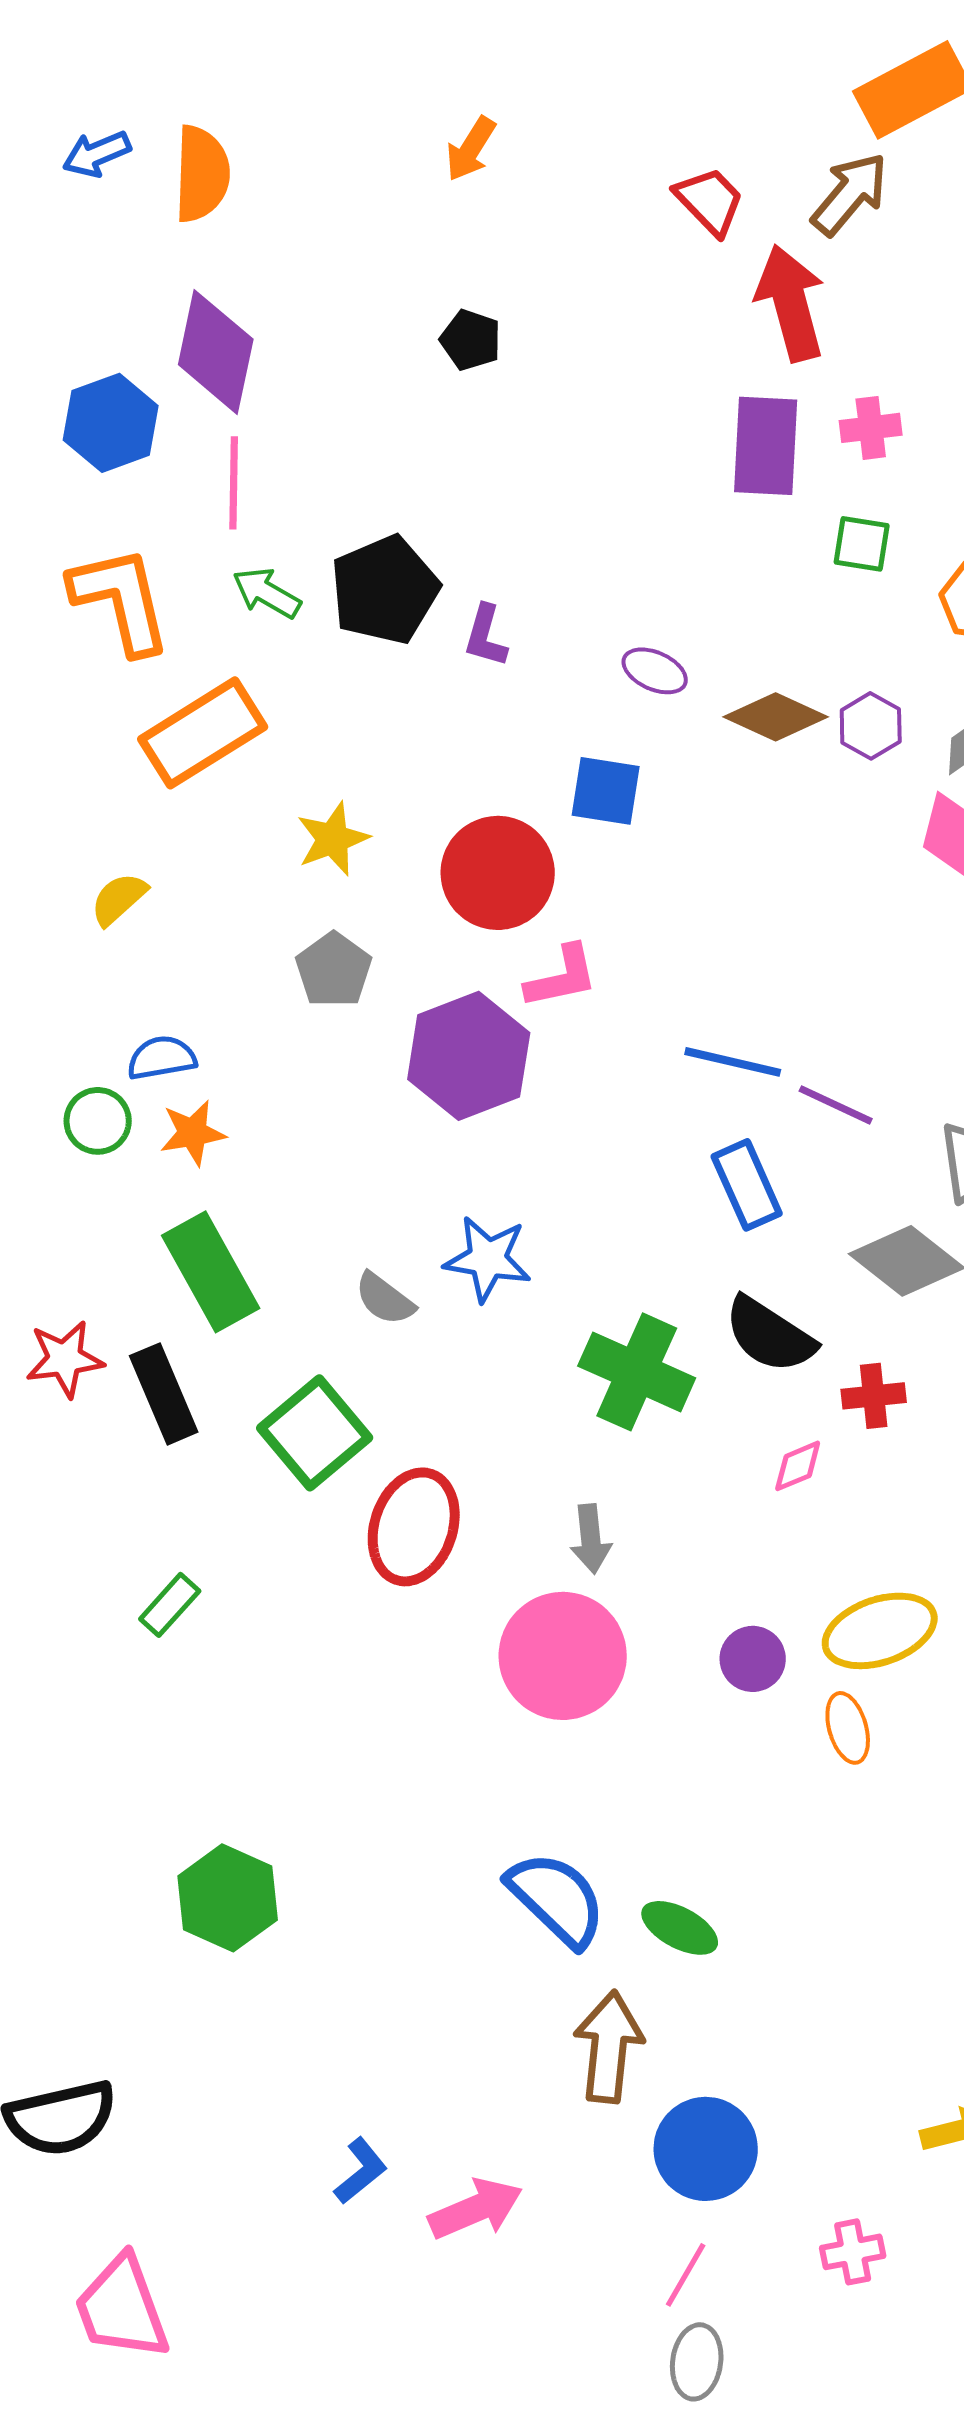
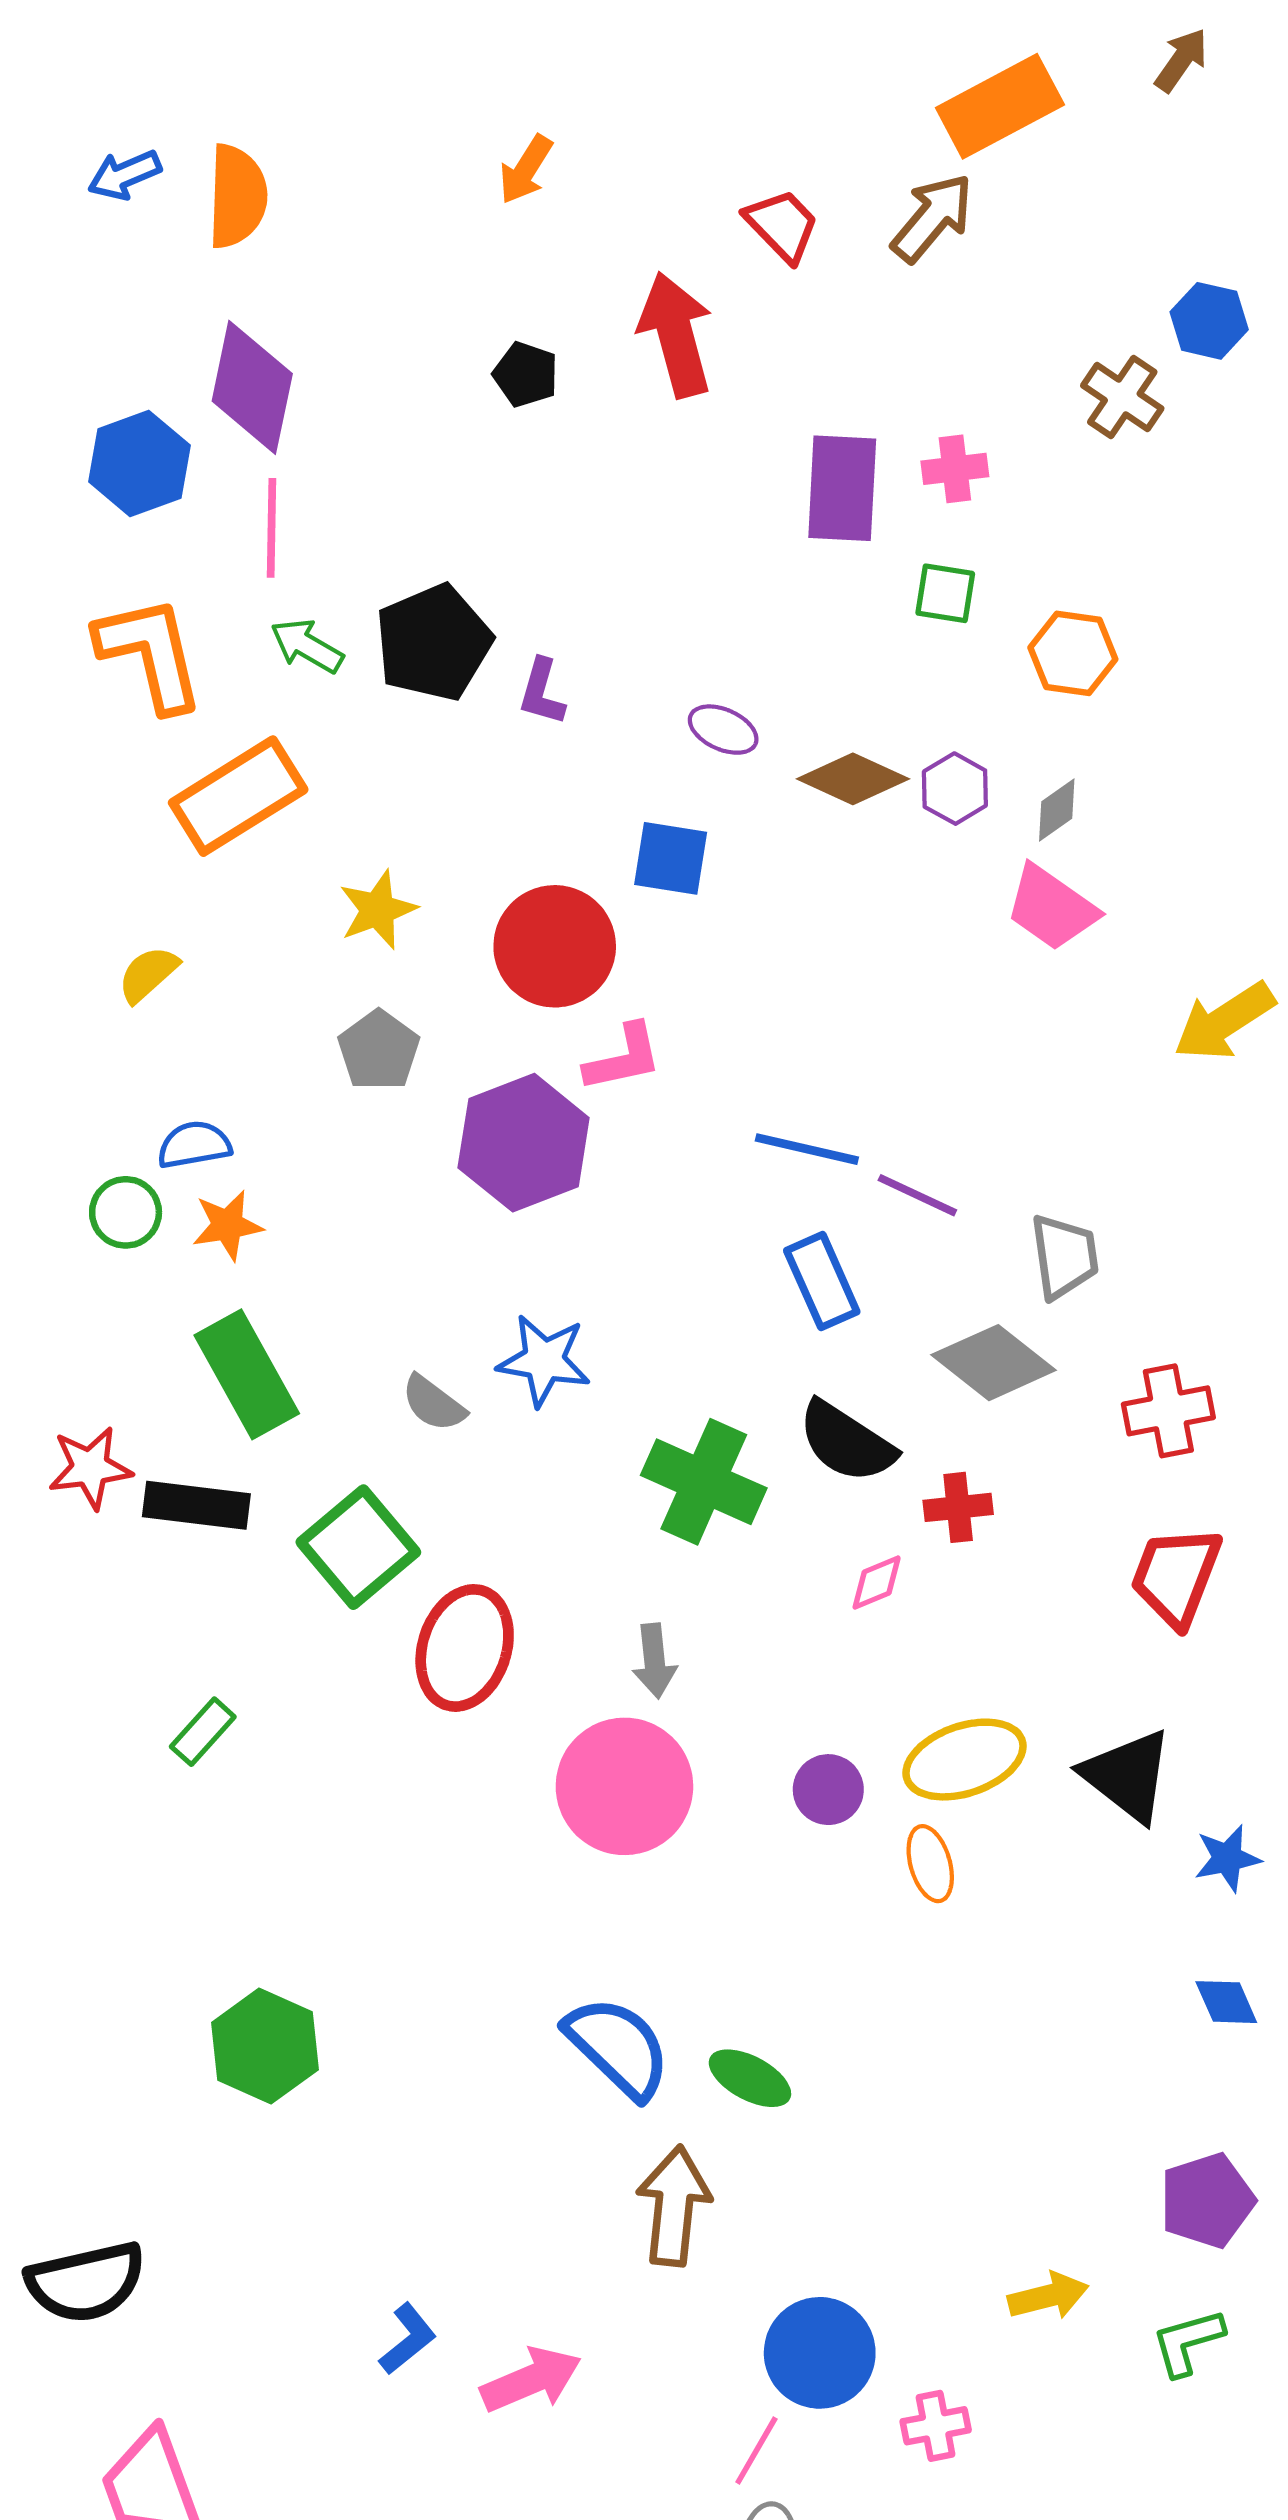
red arrow: (791, 303) -> (676, 335), moved
black rectangle: (164, 1394) -> (196, 1505), turned -60
blue circle: (706, 2149) -> (820, 2353), moved

